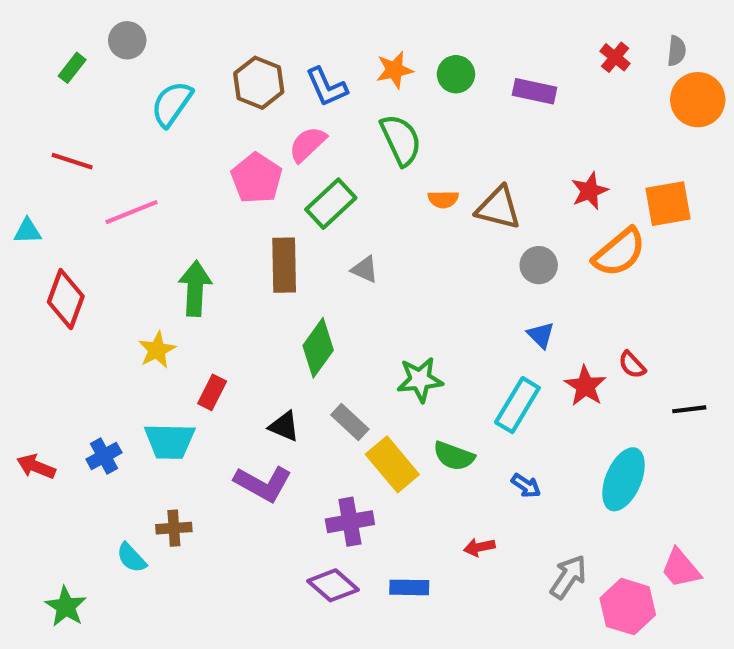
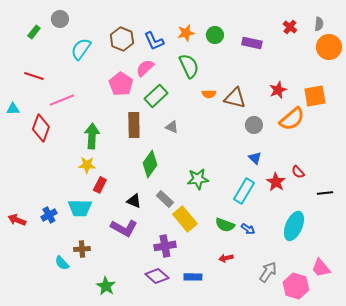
red diamond: (66, 299) -> (41, 128), moved
yellow star: (157, 350) -> (87, 165), moved, turned 30
green semicircle: (454, 456) -> (225, 225), moved
green star: (66, 607) -> (106, 286), moved

